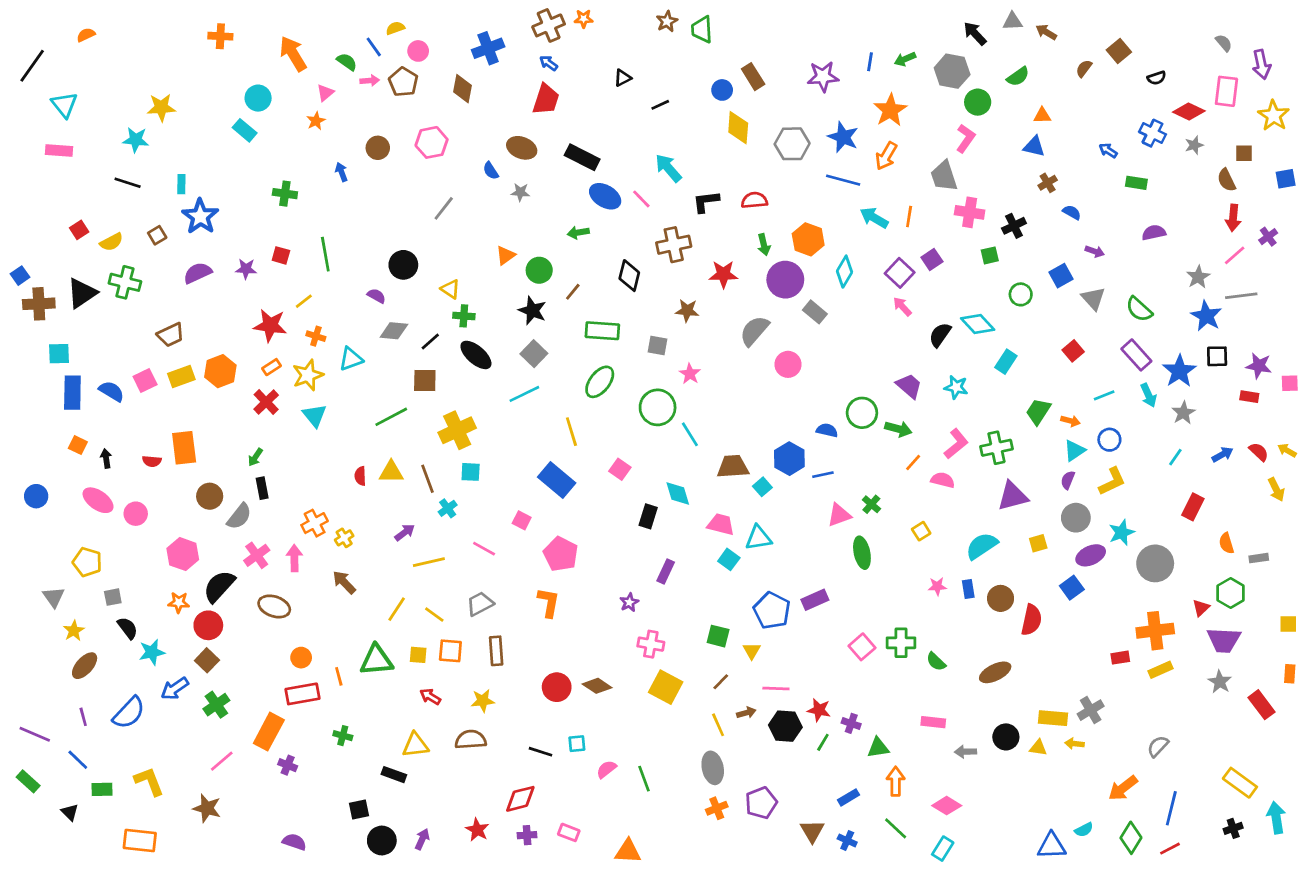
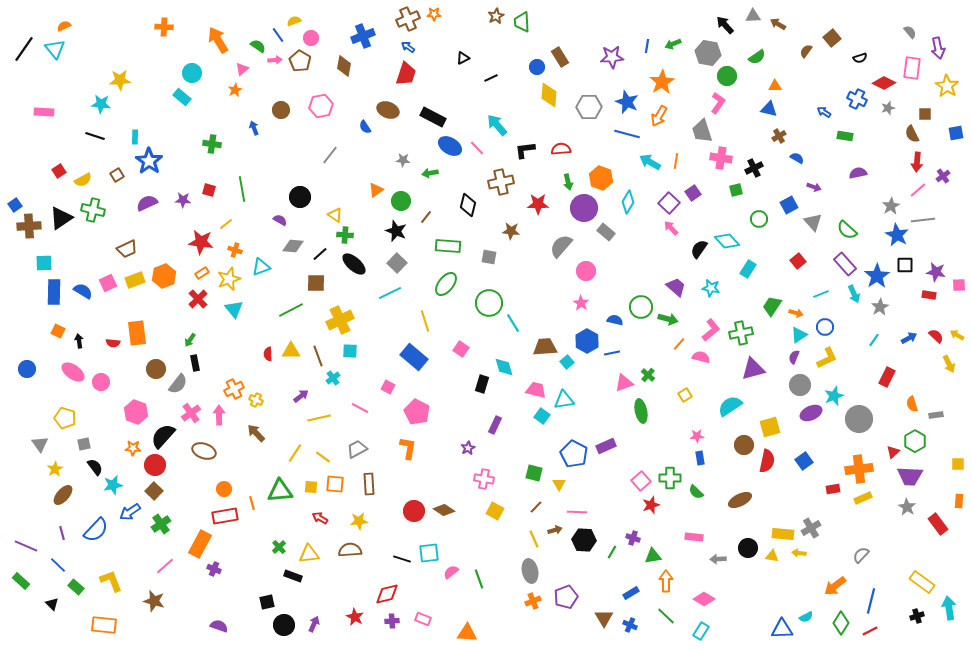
cyan triangle: (64, 105) -> (55, 49), moved
gray star: (520, 192) -> (403, 160), moved
pink star: (690, 374) -> (581, 303), moved
yellow cross: (344, 538) -> (256, 400), turned -32
yellow square: (1038, 543) -> (770, 427), moved, size x1.5
blue square: (1072, 588) -> (804, 461), moved
blue rectangle: (968, 589) -> (700, 458), moved
yellow square: (666, 687) -> (495, 511), size x0.7
red star: (819, 710) -> (651, 505), moved, turned -30
green cross: (343, 736) -> (279, 547), moved, turned 32
cyan square: (577, 744) -> (429, 553), size x1.5
green rectangle: (102, 789) -> (76, 587), turned 42

